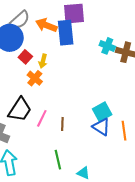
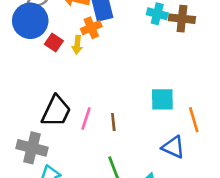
orange cross: (35, 78) -> (91, 28), moved, turned 35
cyan square: (102, 112) -> (162, 99), turned 36
blue triangle: (101, 127) -> (173, 147), moved

